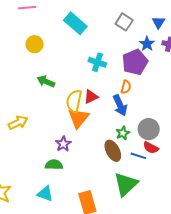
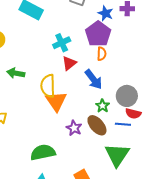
cyan cross: (97, 62) -> (62, 43), turned -30
orange semicircle: (126, 87) -> (102, 54), moved
red triangle: (91, 97) -> (69, 63), moved
purple star: (63, 144) -> (74, 128), moved
green semicircle: (54, 165) -> (43, 152), size x1.4

